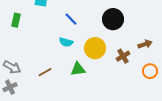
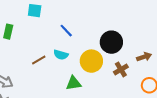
black circle: (113, 19) -> (111, 42), moved
brown line: (45, 72) -> (39, 60), moved

